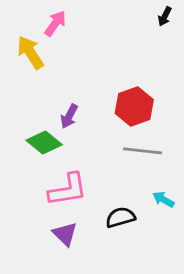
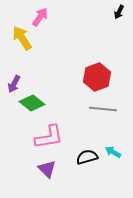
purple arrow: (69, 116) -> (14, 84), moved
cyan arrow: (163, 199) -> (113, 152), moved

